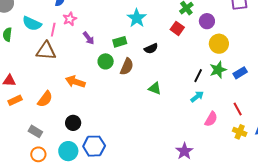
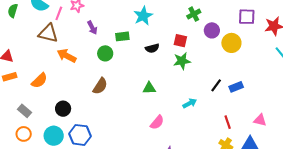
red square: (177, 28) -> (180, 41), moved, turned -32
yellow circle: (219, 44) -> (231, 43), moved
brown semicircle: (127, 67) -> (100, 86), moved
green star: (218, 70) -> (182, 61), moved
black line: (198, 76) -> (216, 85), moved
orange arrow: (75, 82) -> (67, 56), moved
green triangle: (155, 88) -> (149, 88), turned -32
pink semicircle: (211, 119) -> (157, 122), moved

